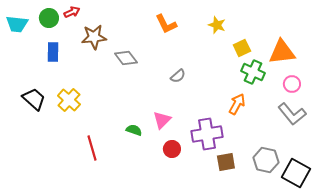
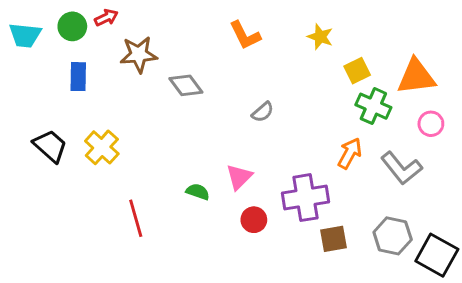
gray L-shape: (292, 114) -> (401, 168), moved

